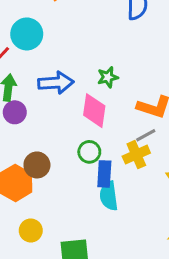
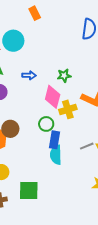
blue arrow: (56, 83) -> (29, 75), size x0.6
gray line: (146, 135) -> (87, 146), moved
yellow cross: (136, 155) -> (68, 109), moved

